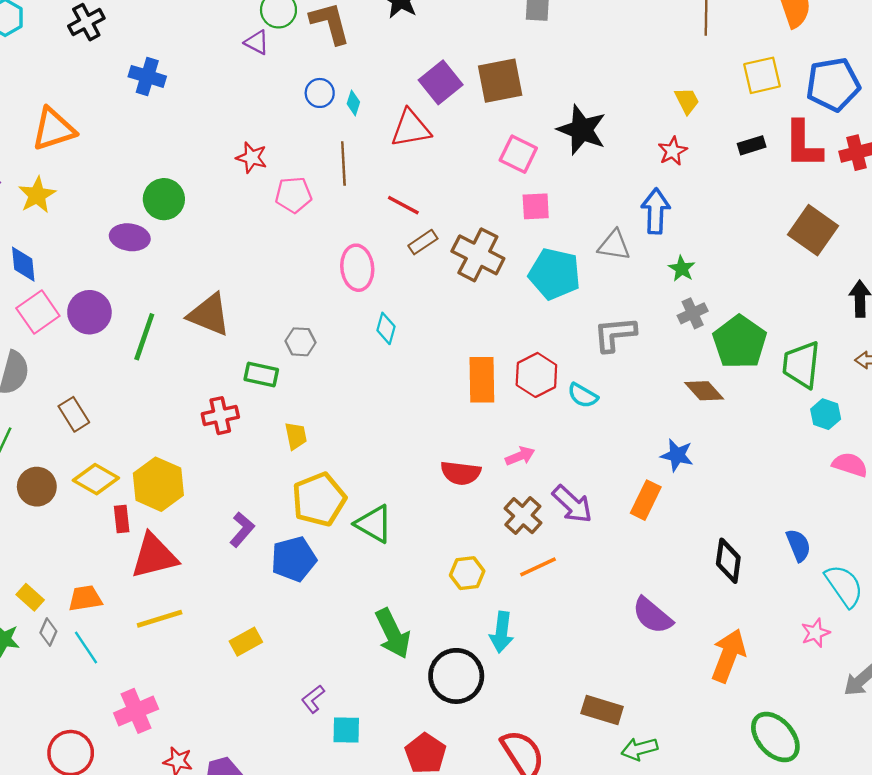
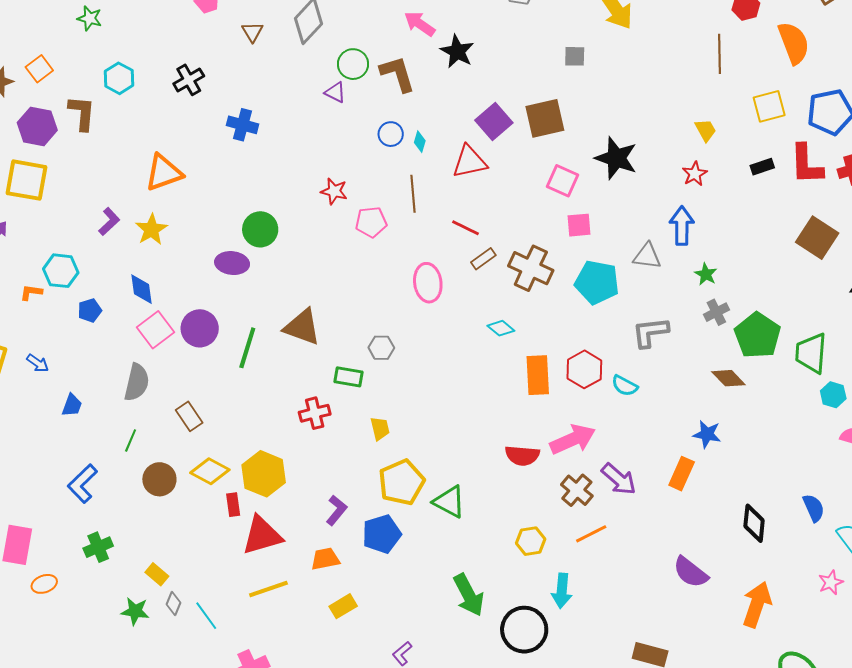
cyan diamond: (386, 328) -> (501, 328), moved, turned -64
pink arrow: (520, 456) -> (573, 439), size x1.8
orange trapezoid: (85, 598) -> (325, 559), moved

